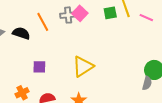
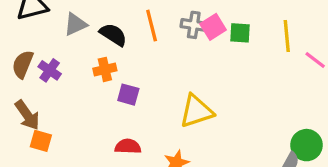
green square: (110, 13) -> (240, 33), moved
orange cross: (22, 93) -> (105, 69), moved

